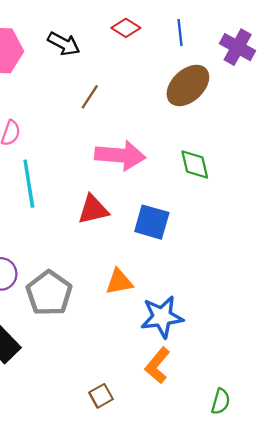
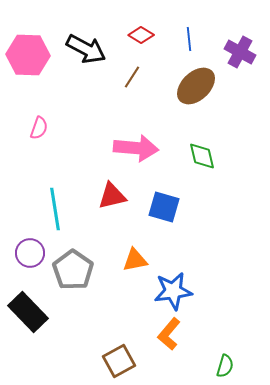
black arrow: (64, 44) -> (86, 49), size x1.4
brown line: (90, 97) -> (132, 77), moved
cyan line: (29, 184) -> (55, 209), moved
brown square: (101, 396) -> (119, 361), size x1.5

